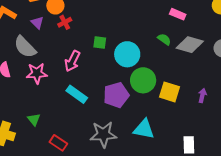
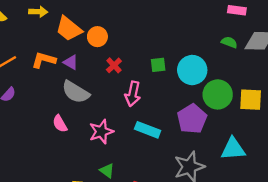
red cross: (65, 22) -> (114, 65), moved
purple triangle: (37, 23) -> (71, 62), moved
pink star: (37, 73) -> (101, 132), moved

